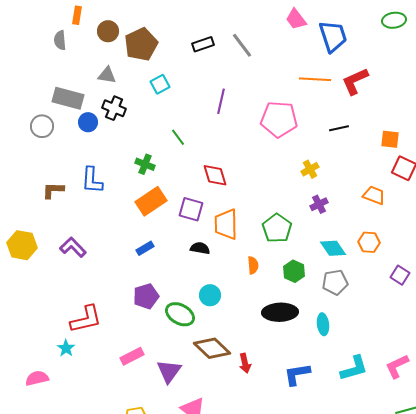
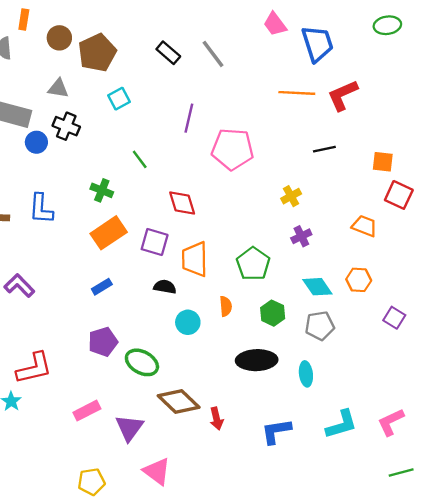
black rectangle: (203, 44) -> (168, 53), turned 60
pink pentagon: (279, 119) -> (233, 149), moved
cyan circle: (210, 295) -> (188, 322), moved

